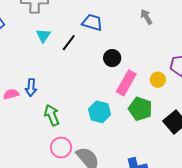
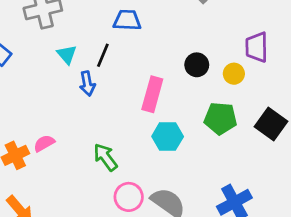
black circle: (112, 58) -> (197, 65), moved
pink rectangle: (126, 83) -> (152, 94), moved
blue arrow: (31, 88) -> (87, 84), moved

